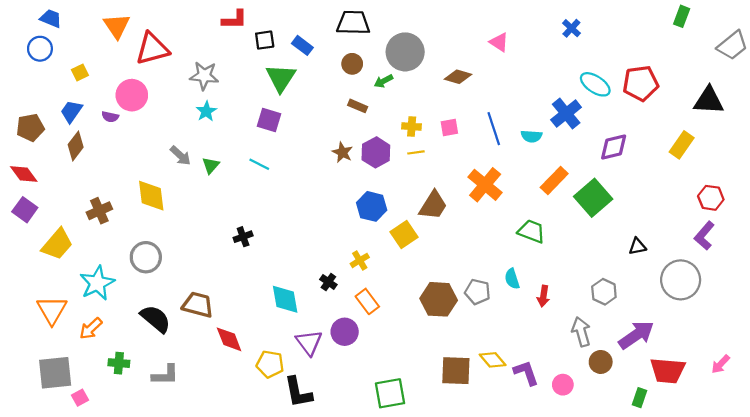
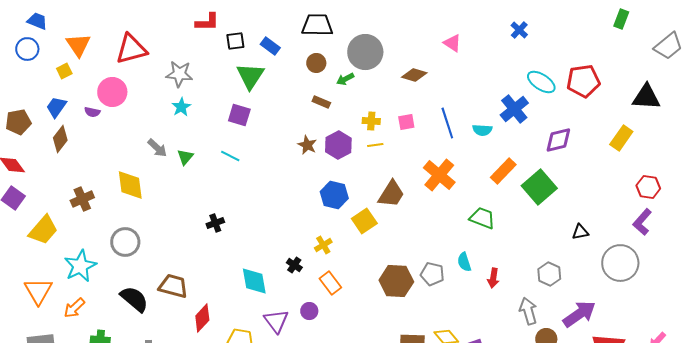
orange triangle: (117, 26) -> (78, 45), moved
purple circle: (345, 332) -> (309, 311), size x0.7
red diamond: (229, 339) -> (202, 318), turned 64

